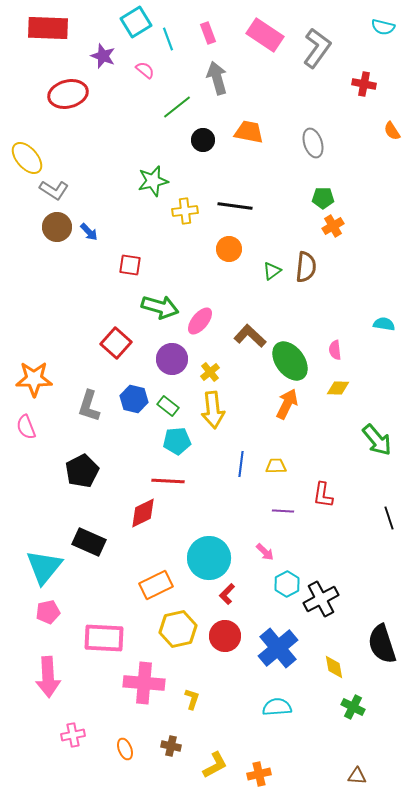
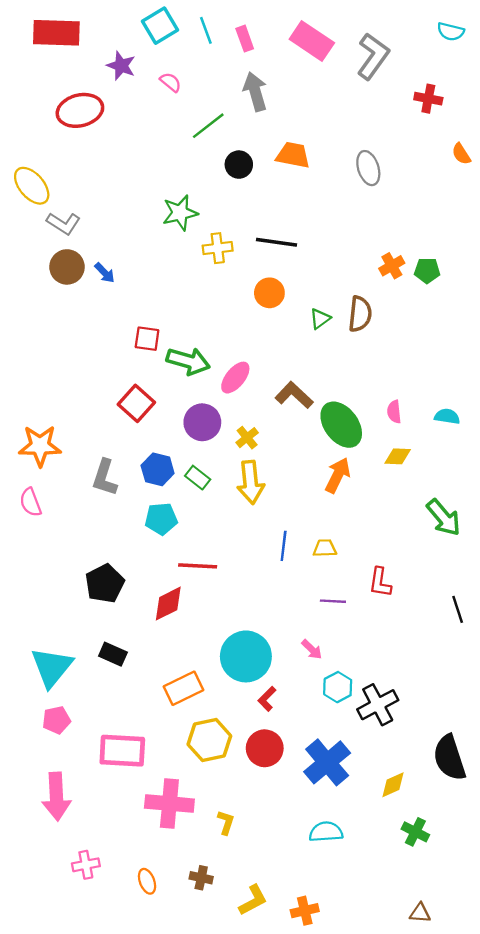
cyan line: (168, 39) -> (206, 30), moved
green pentagon: (323, 198) -> (427, 270), moved
red square: (130, 265) -> (147, 339), moved
cyan semicircle: (384, 324) -> (447, 416), moved
cyan pentagon: (177, 441) -> (161, 519), moved
black pentagon: (82, 471) -> (105, 584), moved
black rectangle: (89, 542) -> (113, 654), moved, size x0.7
yellow diamond: (334, 667) -> (393, 785), turned 75

